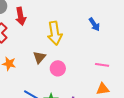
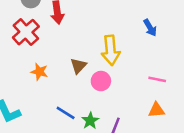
yellow arrow: (55, 33) -> (111, 50), moved

